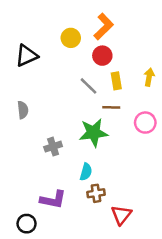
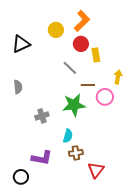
yellow arrow: (149, 77) -> (118, 77), moved
yellow rectangle: (116, 81) -> (96, 55), moved
pink circle: (145, 123) -> (105, 97), moved

